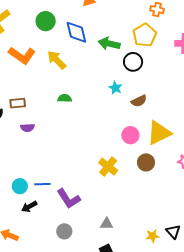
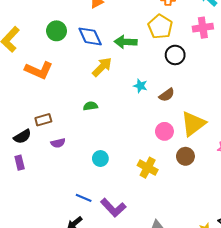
yellow arrow: (57, 60) -> (102, 67), moved, turned 100
black circle: (133, 62) -> (175, 55), moved
blue line: (42, 184) -> (84, 198), turned 35
cyan circle: (20, 186) -> (100, 159), moved

